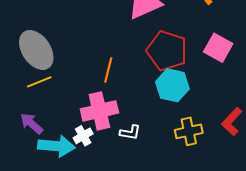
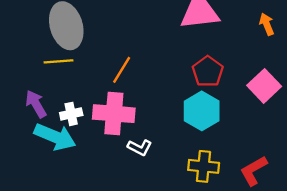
red pentagon: (167, 51) -> (208, 72), size x0.7
orange line: (108, 70) -> (122, 70), moved
white cross: (83, 136) -> (71, 114), moved

